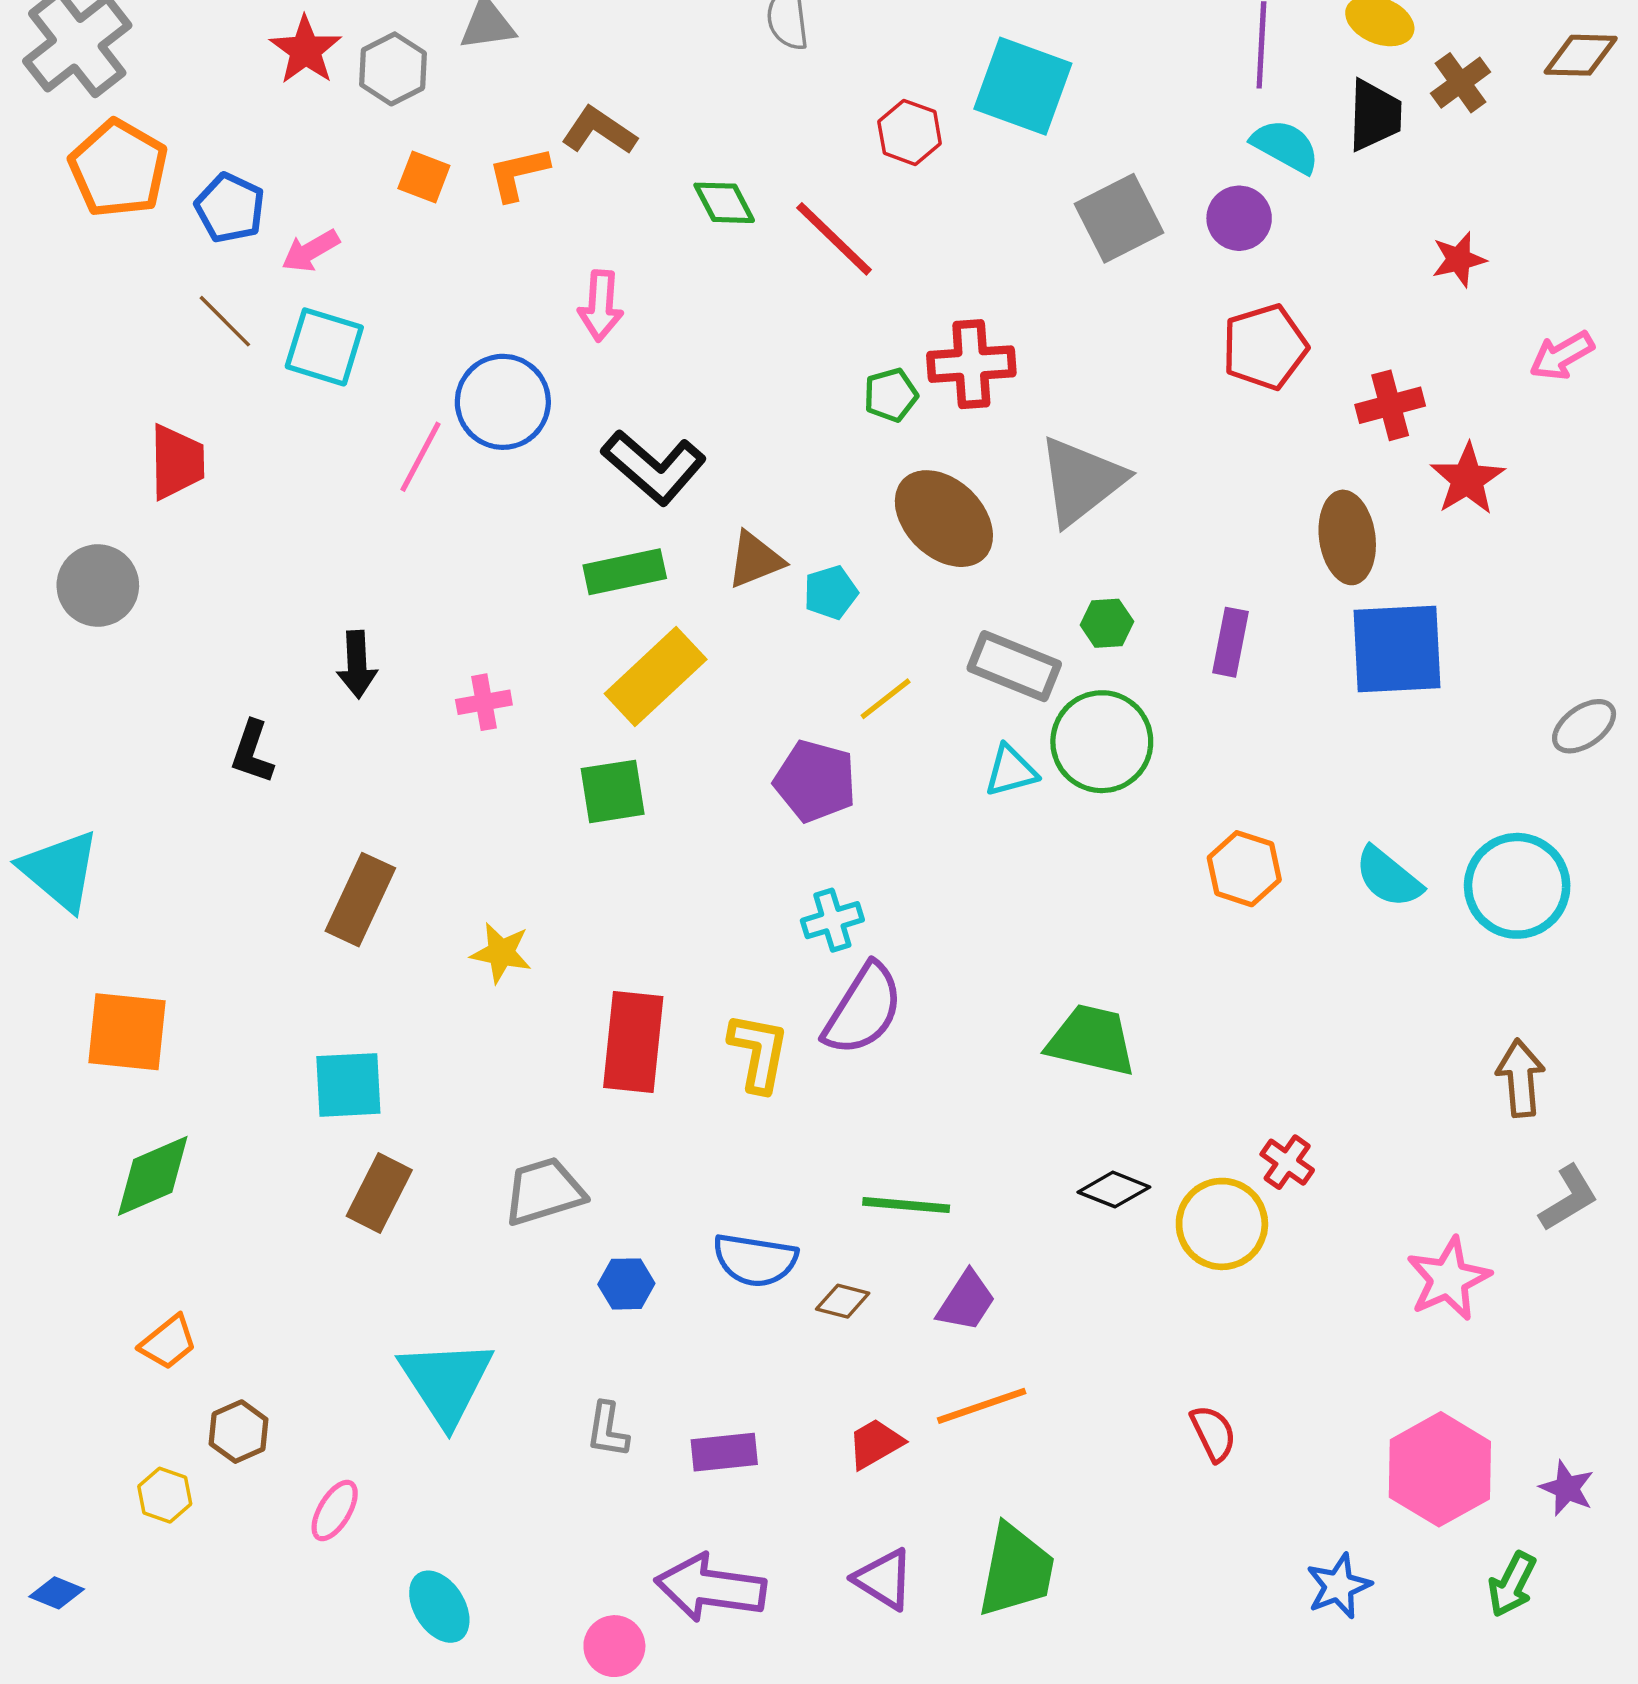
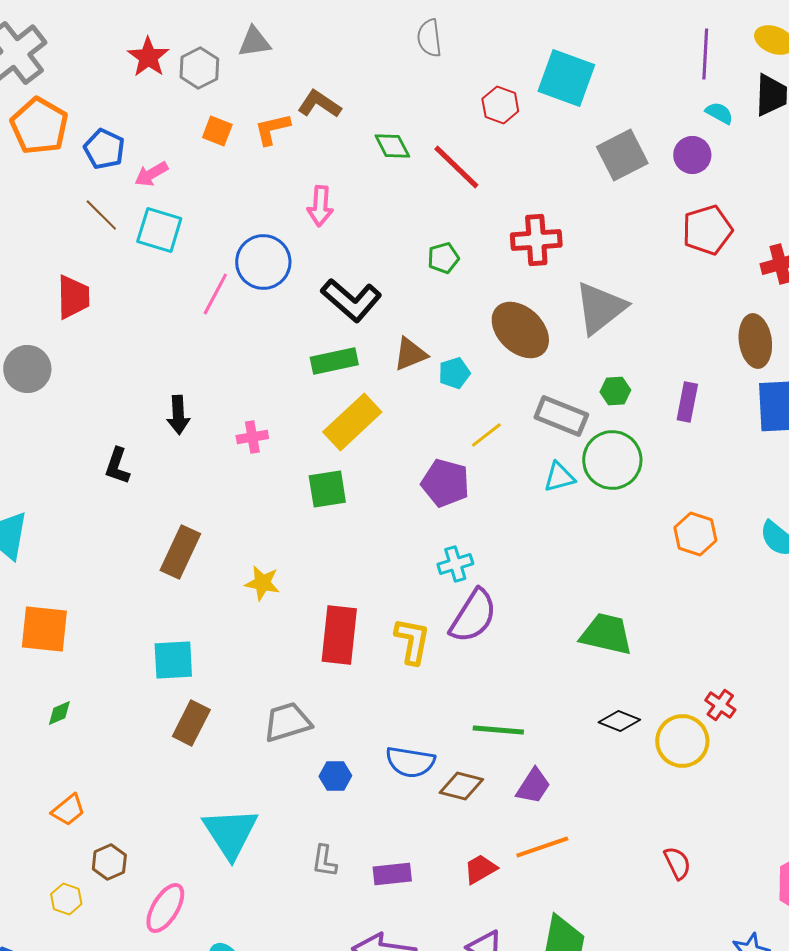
cyan semicircle: (1285, 146) -> (719, 113), size x0.7
green pentagon: (891, 395) -> (443, 258), moved
green diamond: (153, 1176) -> (59, 713), size x0.5
brown diamond: (843, 1301) -> (461, 786), size x1.4
pink ellipse: (335, 1511) -> (165, 908), size x1.4

